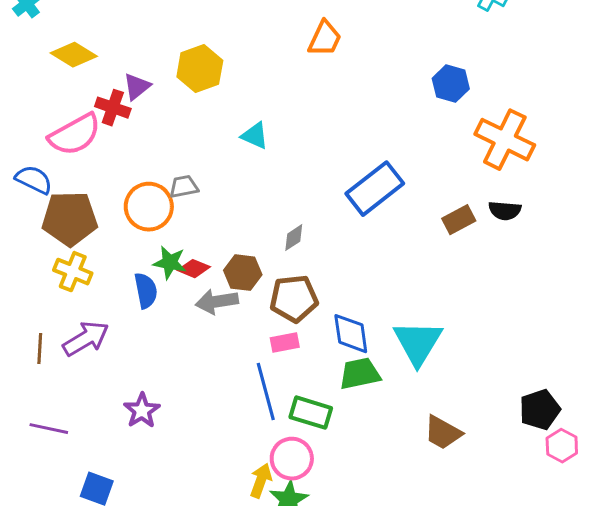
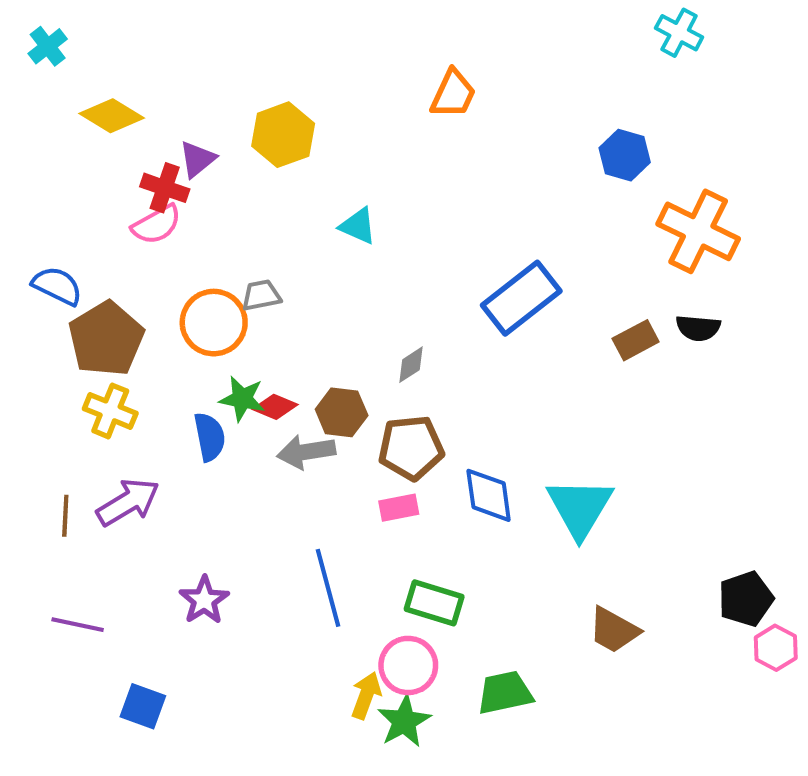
pink semicircle: (75, 135) -> (157, 225), moved, size x0.7
brown pentagon: (70, 219) -> (106, 339), turned -30
green trapezoid: (360, 374) -> (505, 693), moved
blue line: (266, 392) -> (328, 588), moved

